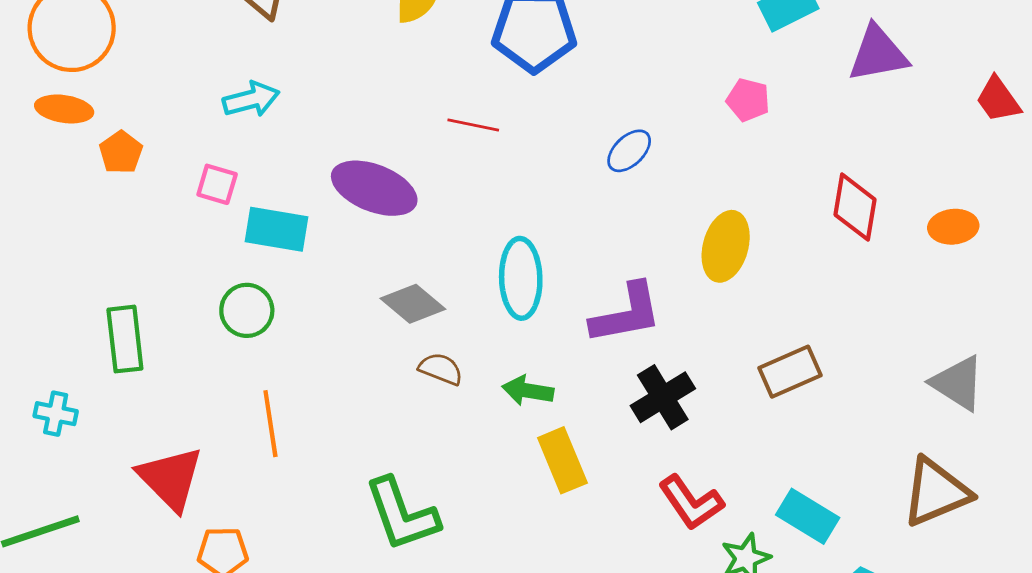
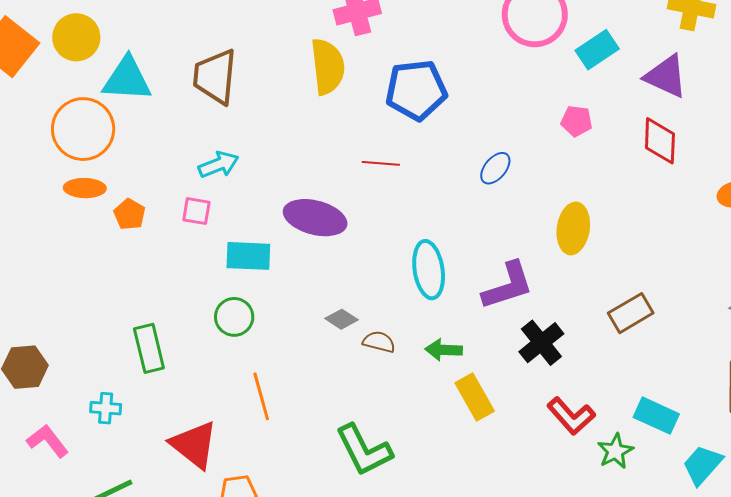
purple triangle: (878, 54) -> (666, 76), turned 42
pink square: (217, 184) -> (196, 211), moved
red diamond: (855, 207) -> (660, 141), moved
gray diamond: (413, 304) -> (342, 319), moved, size x0.7

